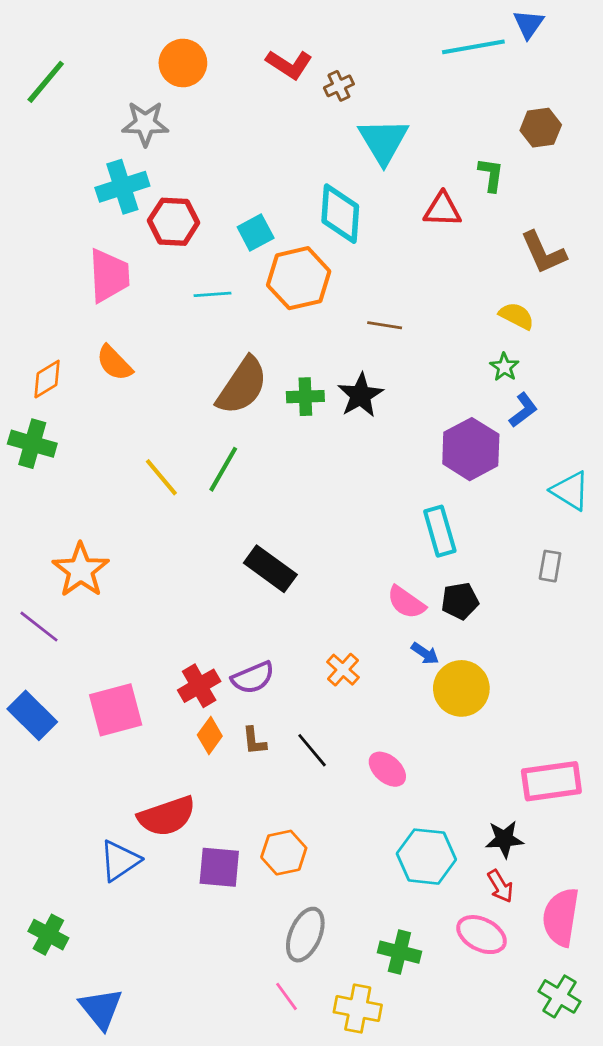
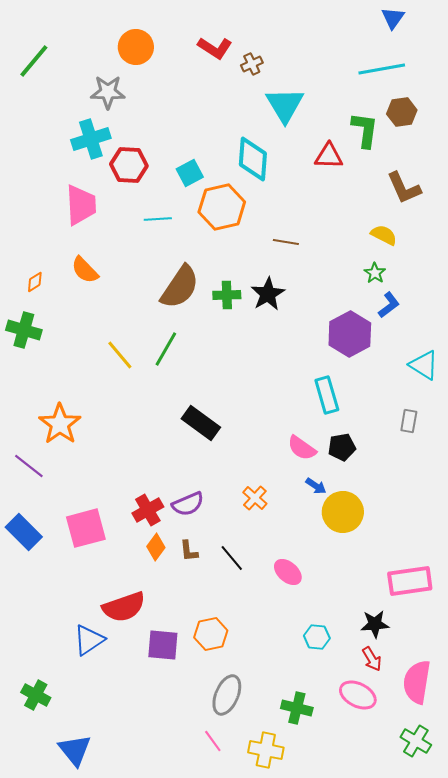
cyan line: (473, 47) -> (382, 69), moved
brown hexagon: (541, 128) -> (402, 112), moved
green L-shape: (491, 175) -> (365, 130), size x1.4
orange diamond: (47, 379) -> (35, 282), size x0.7
cyan hexagon: (426, 857) -> (317, 637), size x0.6

